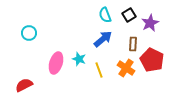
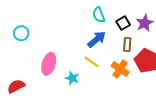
black square: (129, 15) -> (123, 23), moved
cyan star: (79, 59) -> (72, 78), moved
yellow line: (99, 70) -> (92, 62), moved, turned -35

